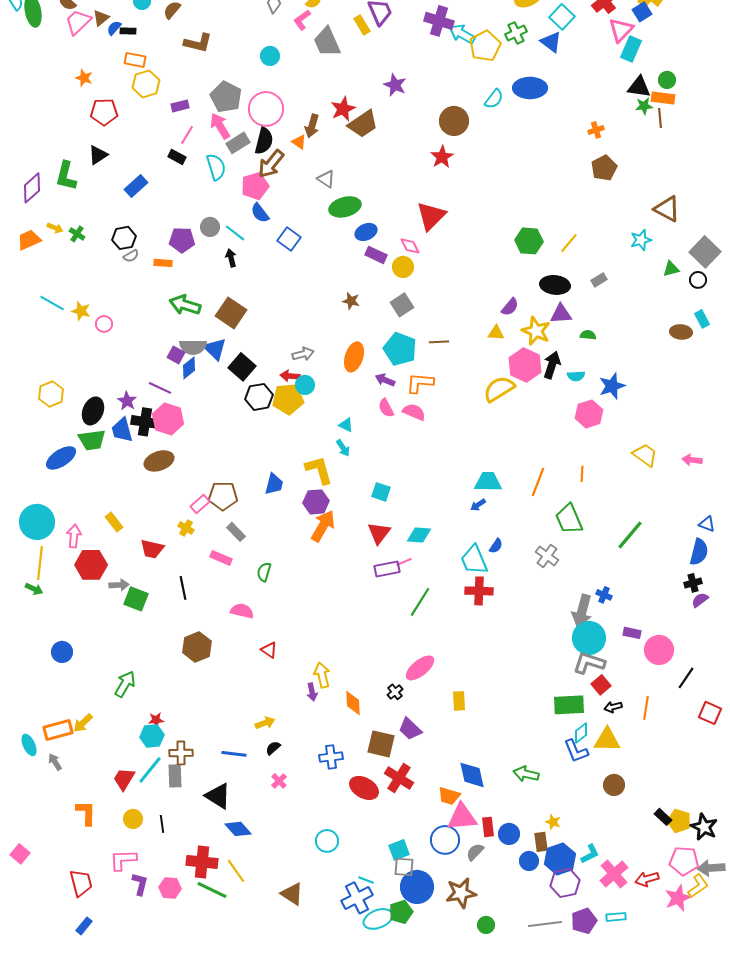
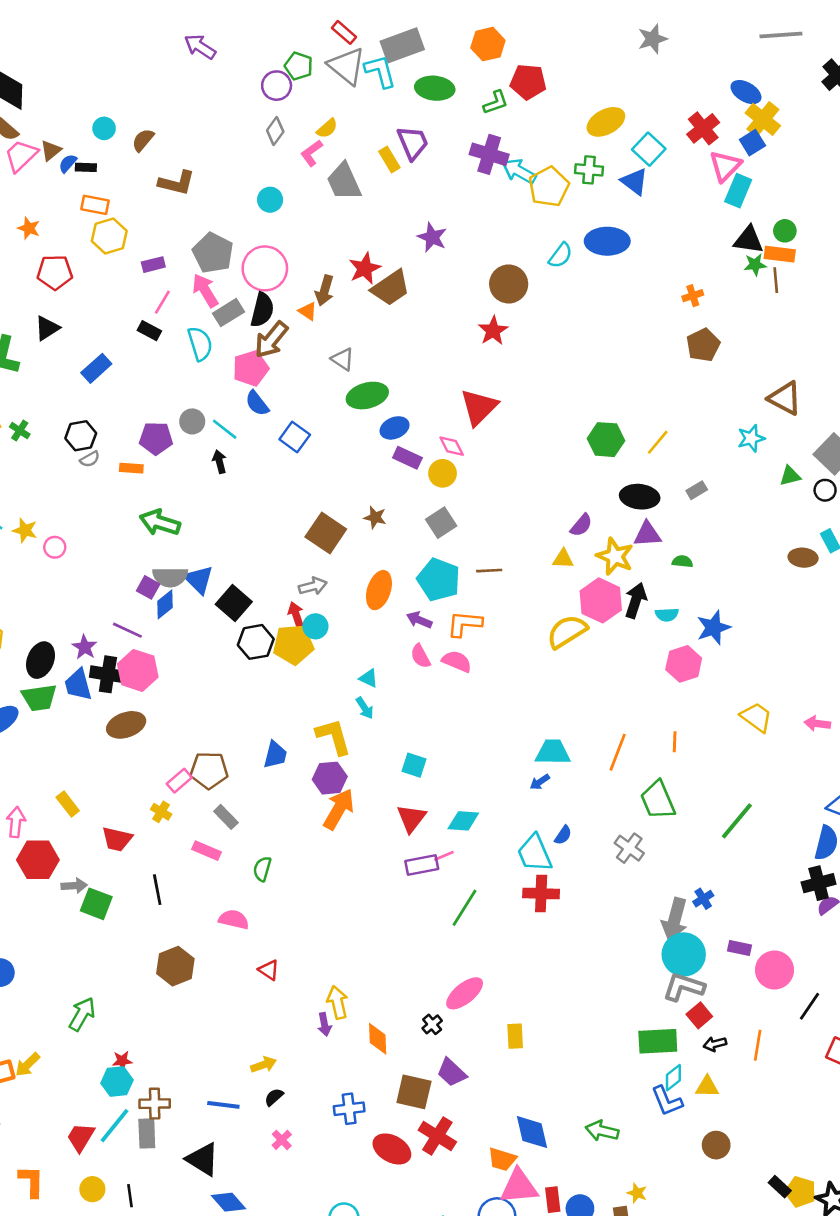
green cross: (516, 33) -> (589, 170), turned 30
brown square: (231, 313) -> (326, 533), moved
red arrow: (290, 376) -> (296, 615), turned 66
black cross: (693, 583) -> (819, 883), size x1.4
blue cross: (604, 595) -> (703, 899), turned 35
yellow triangle: (607, 740) -> (707, 1087), size x0.7

